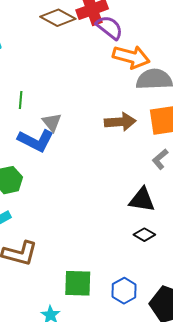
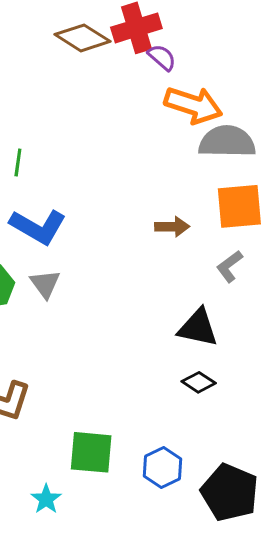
purple semicircle: (109, 27) -> (162, 57), size x0.7
gray triangle: (52, 122) -> (45, 284), moved
brown arrow: (120, 122) -> (172, 227), moved, size x0.7

